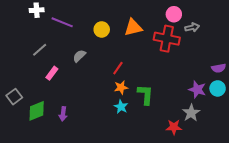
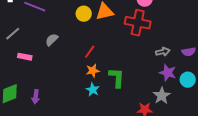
gray arrow: (192, 27) -> (163, 52), moved
yellow circle: (102, 29) -> (84, 14), moved
pink rectangle: (52, 73) -> (25, 57), turned 64
cyan circle: (218, 88) -> (188, 80), moved

